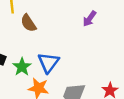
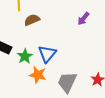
brown semicircle: (28, 23) -> (32, 20), turned 98

